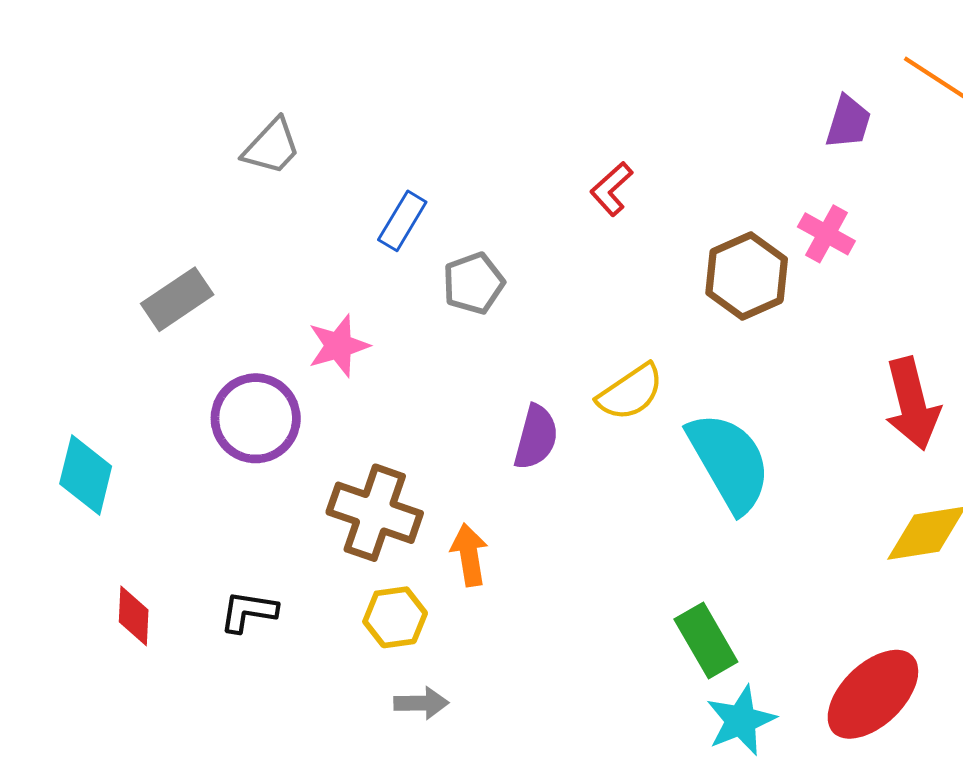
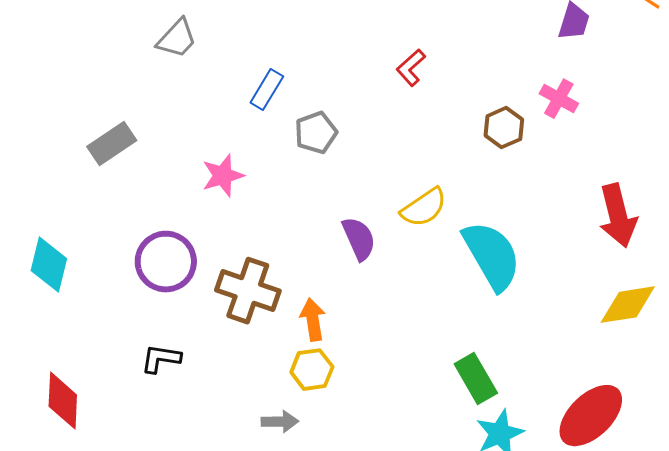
brown hexagon: (747, 276) -> (504, 128), size x0.7
purple circle: (256, 418) -> (166, 262), moved
purple semicircle: (536, 437) -> (359, 239), turned -39
red diamond: (134, 616) -> (63, 401), moved, size x1.4
yellow hexagon: (395, 617) -> (312, 370), moved

